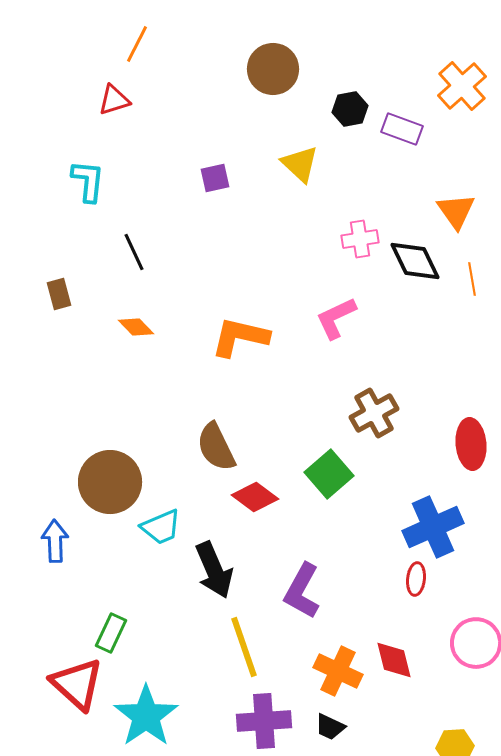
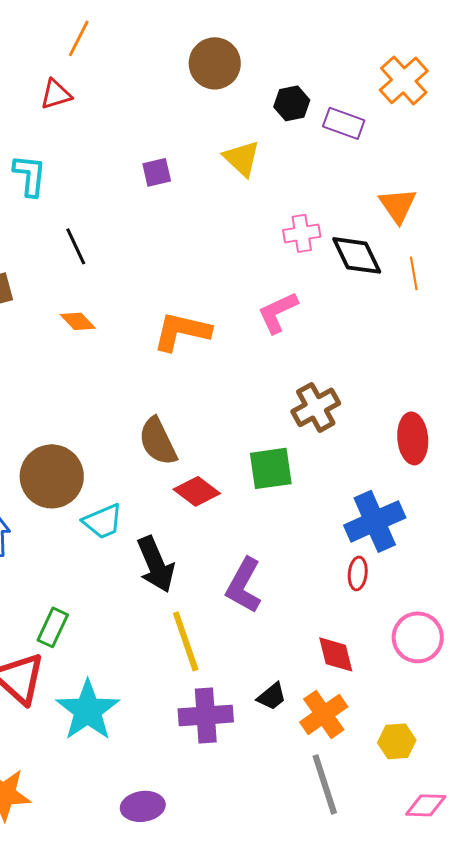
green square: (329, 474) -> (271, 468), turned 33
orange cross: (338, 671) -> (324, 714), moved, turned 30
black trapezoid: (330, 727) -> (272, 696), moved, turned -64

